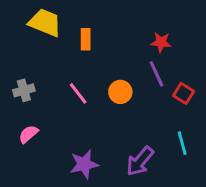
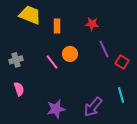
red star: (161, 42) -> (92, 24), moved
orange circle: (120, 92) -> (70, 54), moved
pink semicircle: (28, 134) -> (19, 89), turned 112

